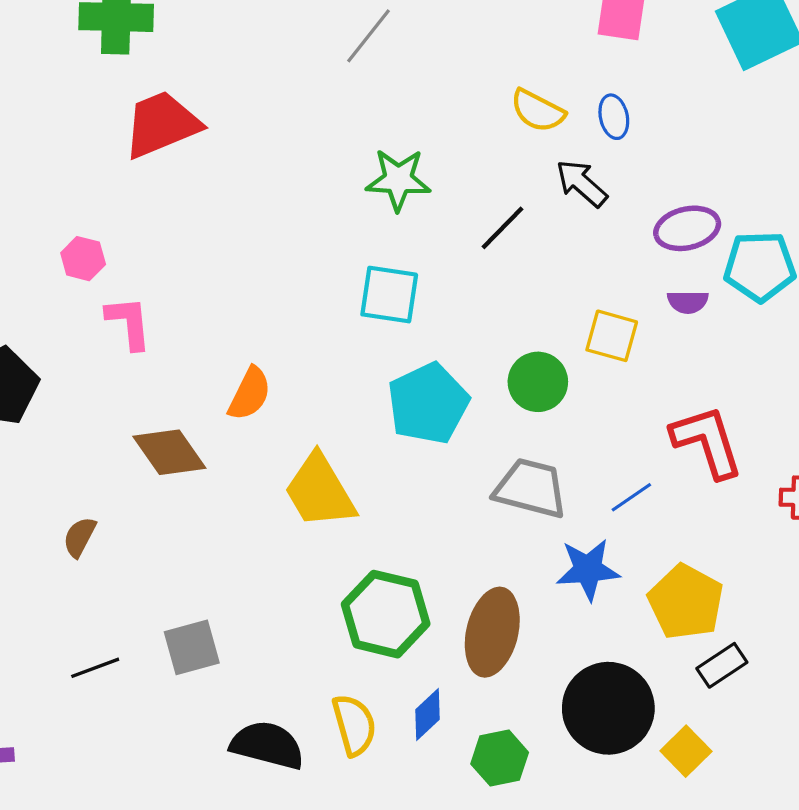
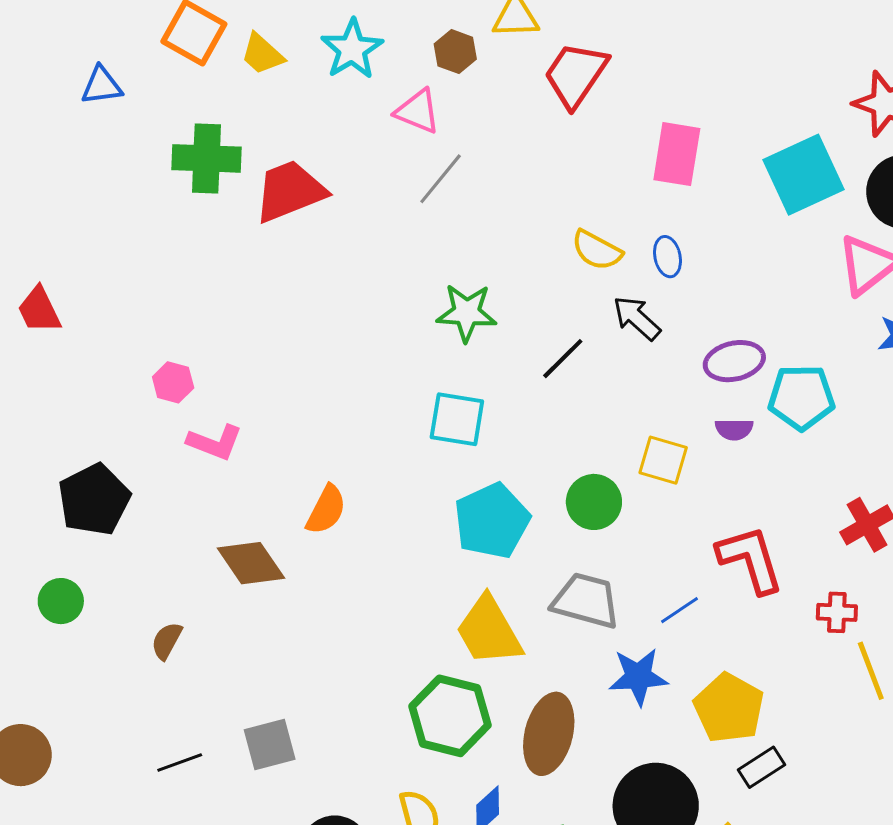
red trapezoid: (162, 124) -> (290, 191), moved
pink L-shape: (129, 323) -> (215, 442), turned 116
yellow trapezoid: (320, 491) -> (489, 631), moved

